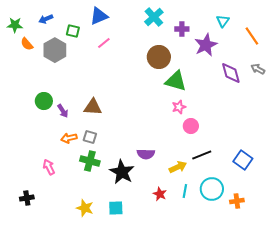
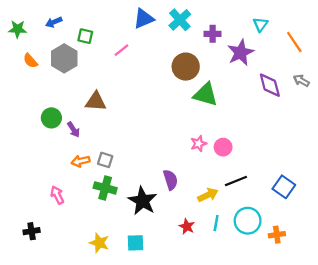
blue triangle: (99, 16) -> (144, 19), moved
orange semicircle: (27, 44) -> (30, 61), moved
brown triangle: (93, 107) -> (96, 102), moved
pink star: (179, 107) -> (199, 144), moved
purple semicircle: (146, 154) -> (171, 180), turned -108

